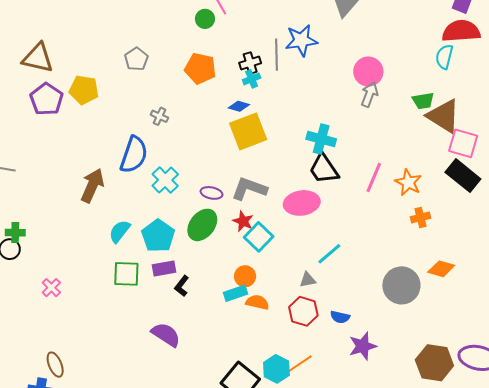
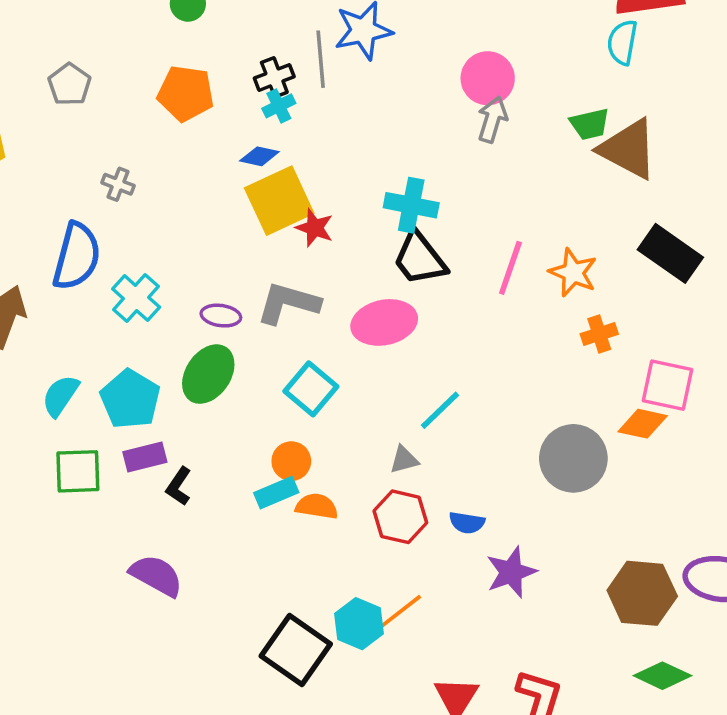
pink square: (463, 143) -> (668, 385), moved
red star: (243, 221) -> (315, 228), moved

